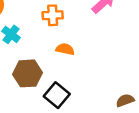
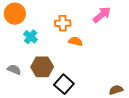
orange semicircle: (65, 49) -> (76, 41), moved

